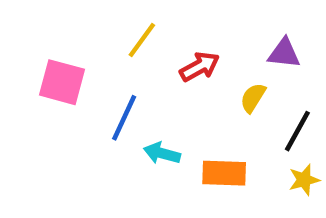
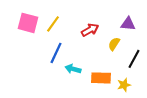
yellow line: (142, 40) -> (53, 24), moved
pink square: (62, 82) -> (28, 23), moved
yellow star: (304, 180) -> (124, 85), moved

